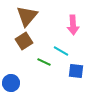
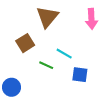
brown triangle: (27, 16) -> (47, 17), moved
pink arrow: (73, 25) -> (91, 19), moved

